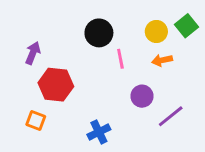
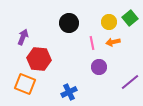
pink line: (120, 59) -> (92, 43), moved
purple line: (171, 116) -> (130, 82), moved
orange square: (36, 121) -> (25, 84), size x1.5

